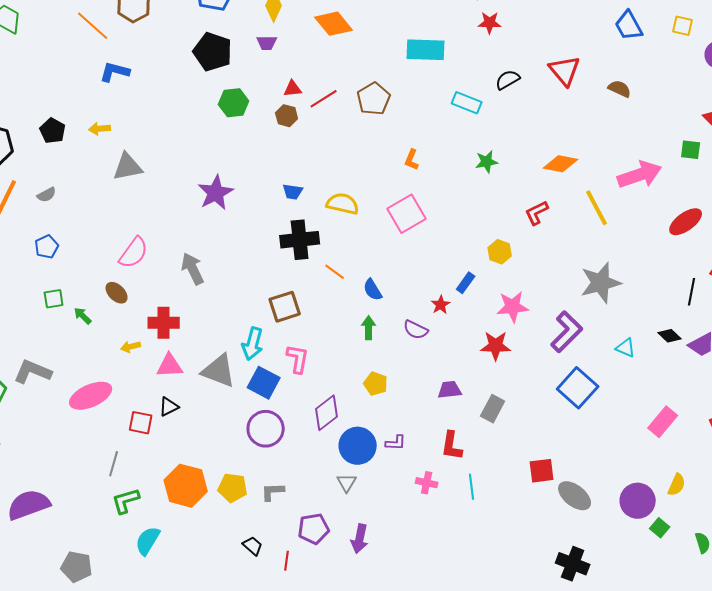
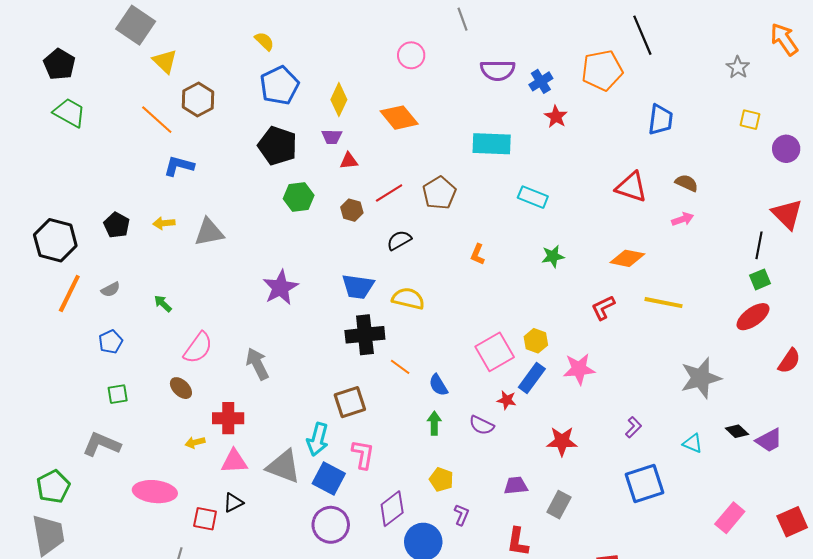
red star: (490, 23) -> (556, 117), turned 30
blue trapezoid: (629, 26) -> (660, 120), moved, turned -144
red triangle: (565, 71) -> (631, 187), moved, turned -32
black semicircle: (508, 80) -> (399, 240), moved
red triangle: (293, 89) -> (349, 161), moved
green square: (691, 150) -> (760, 279), moved, turned -30
gray triangle: (128, 167) -> (209, 232), moved
pink arrow: (640, 175) -> (683, 219), moved, size x0.5
blue trapezoid: (293, 192) -> (358, 287), size x1.6
yellow line: (597, 208) -> (663, 303), turned -51
pink square: (407, 214) -> (495, 352), moved
yellow hexagon: (500, 252) -> (536, 341), moved
blue rectangle: (466, 283) -> (532, 378), size x1.4
gray star: (601, 283) -> (701, 378), moved
black line: (692, 292) -> (759, 245), moved
red star: (441, 305) -> (507, 400), turned -30
pink star: (513, 307) -> (579, 369), moved
green arrow: (83, 316) -> (163, 304), moved
purple L-shape: (567, 332) -> (633, 427), size x0.5
gray L-shape: (33, 372) -> (102, 444), moved
blue square: (578, 388) -> (644, 484), turned 30
pink ellipse: (91, 396) -> (155, 492), turned 30
purple L-shape: (396, 443) -> (461, 515), moved, turned -70

